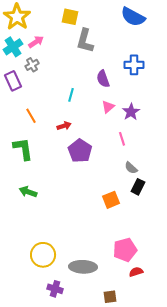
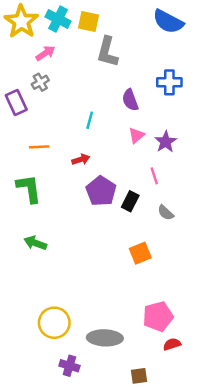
cyan cross: (13, 47) -> (58, 19), moved, turned -30
orange line: (31, 116) -> (39, 147), turned -63
black rectangle: (138, 187) -> (130, 201), moved

